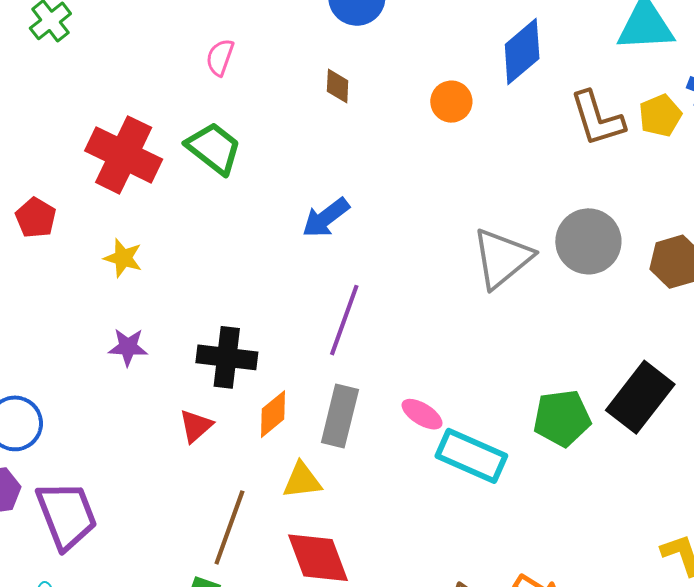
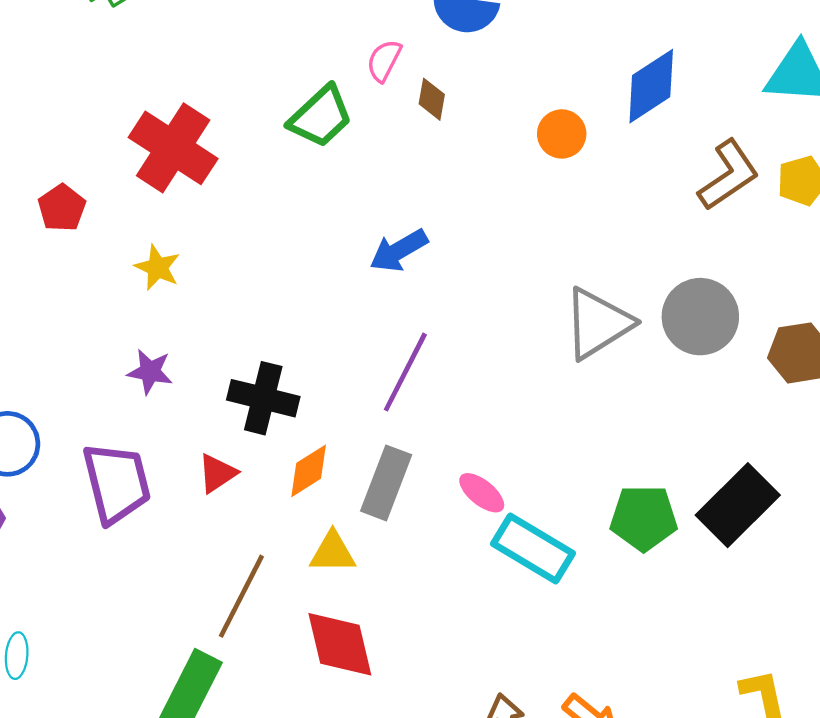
pink semicircle: (220, 57) -> (384, 61), moved
brown L-shape: (597, 119) -> (729, 175), turned -114
green trapezoid: (214, 148) -> (321, 117), moved, turned 92
purple trapezoid: (67, 515) -> (117, 483), moved

